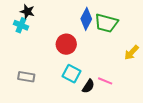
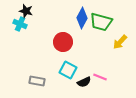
yellow arrow: (131, 53) -> (120, 42), moved
gray rectangle: (26, 77) -> (37, 81), moved
black semicircle: (88, 86) -> (84, 82), turned 32

